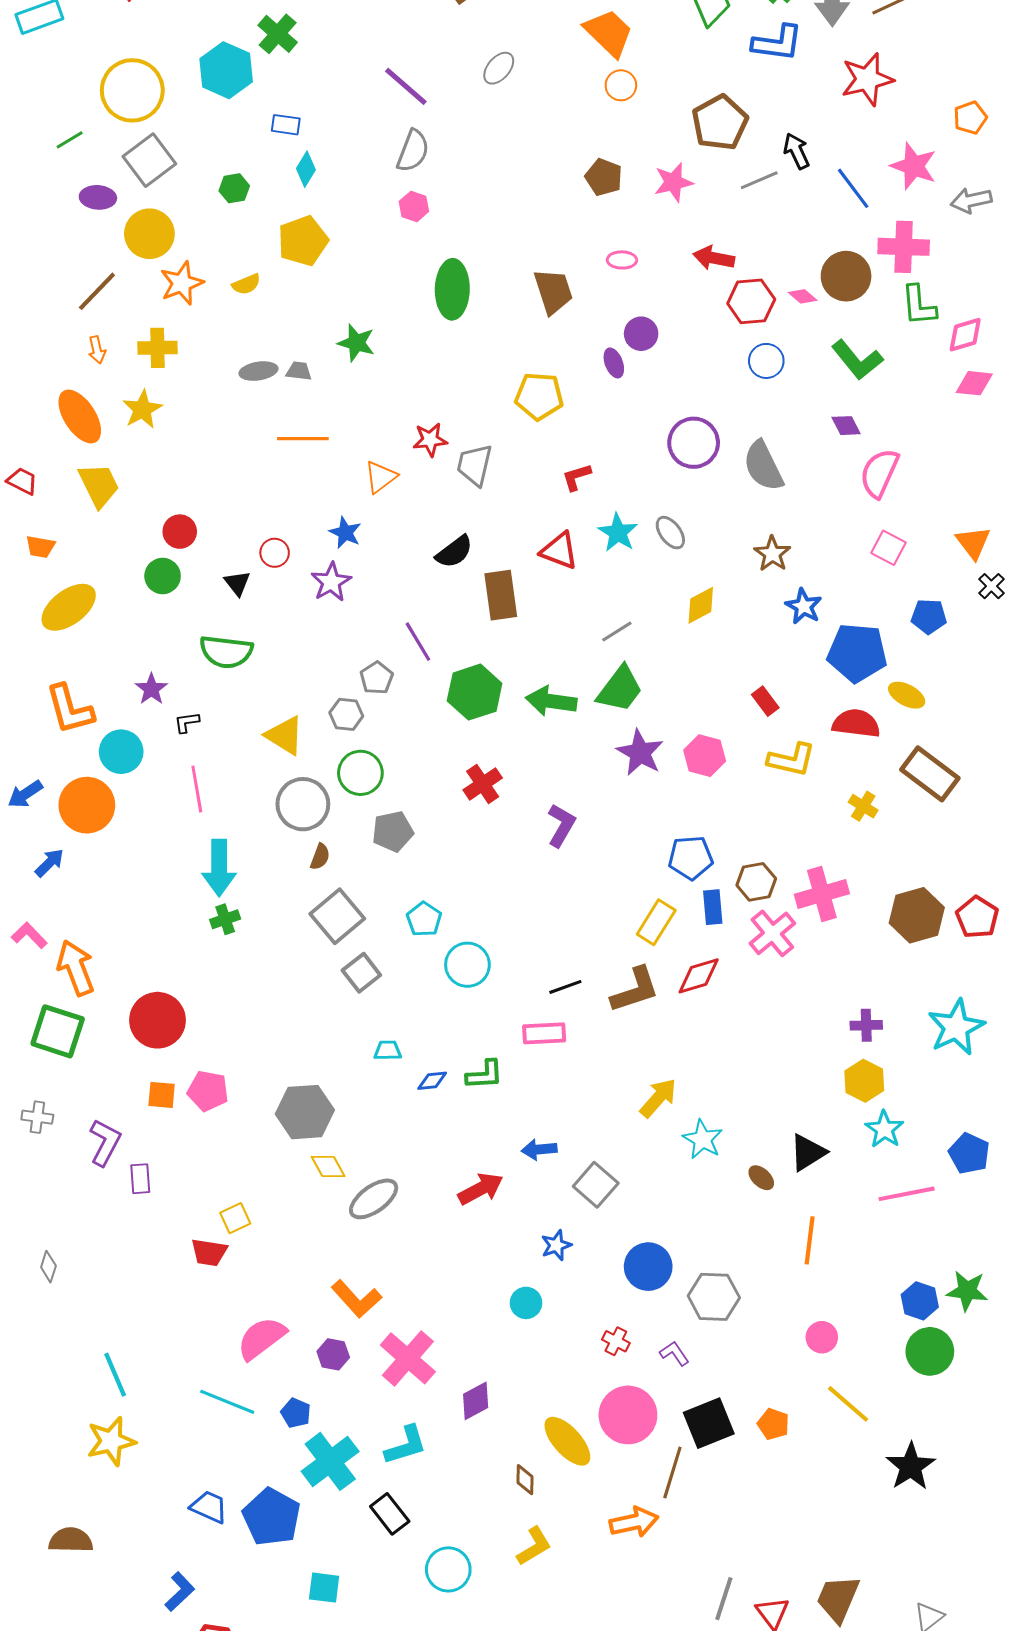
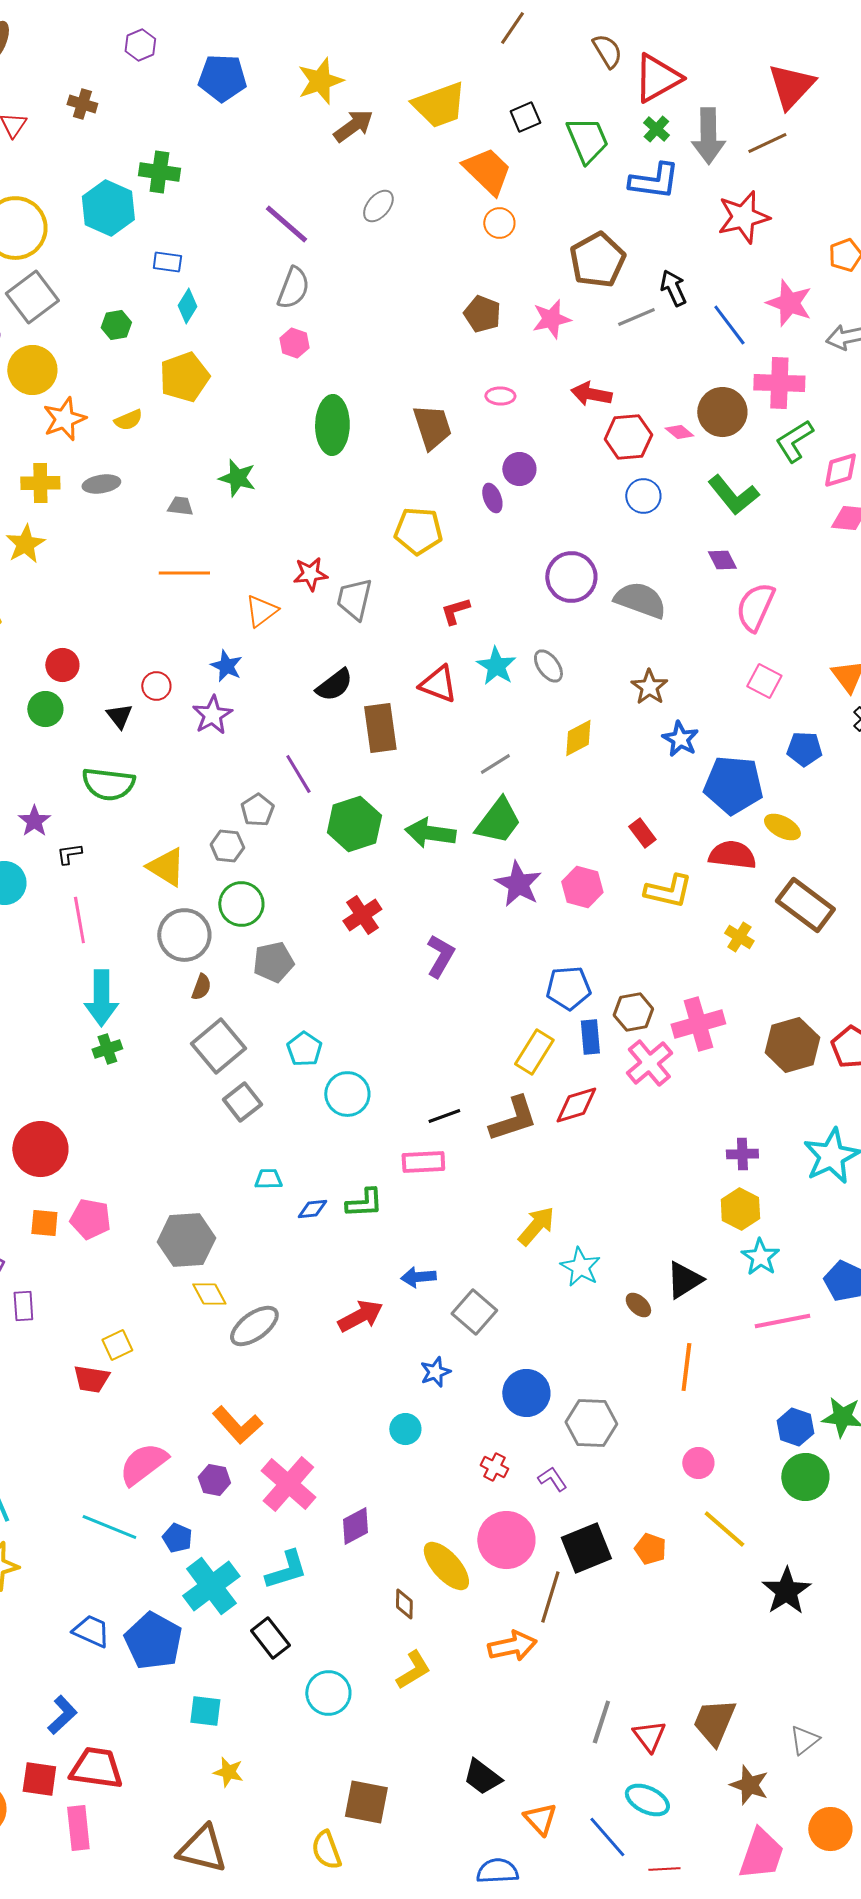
green cross: (278, 34) -> (159, 172), turned -33
green L-shape: (919, 305) -> (794, 441), turned 63
gray ellipse: (258, 371) -> (101, 484), moved
gray semicircle: (763, 466) -> (640, 600), turned 136

